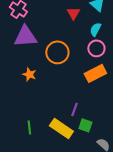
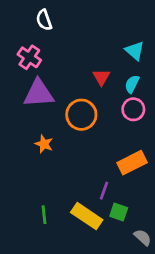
red triangle: (73, 13) -> (101, 77), moved
orange rectangle: (95, 73) -> (132, 163), moved

